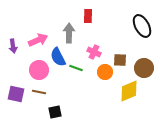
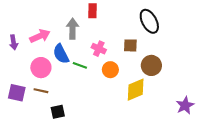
brown square: (120, 60) -> (130, 45), moved

